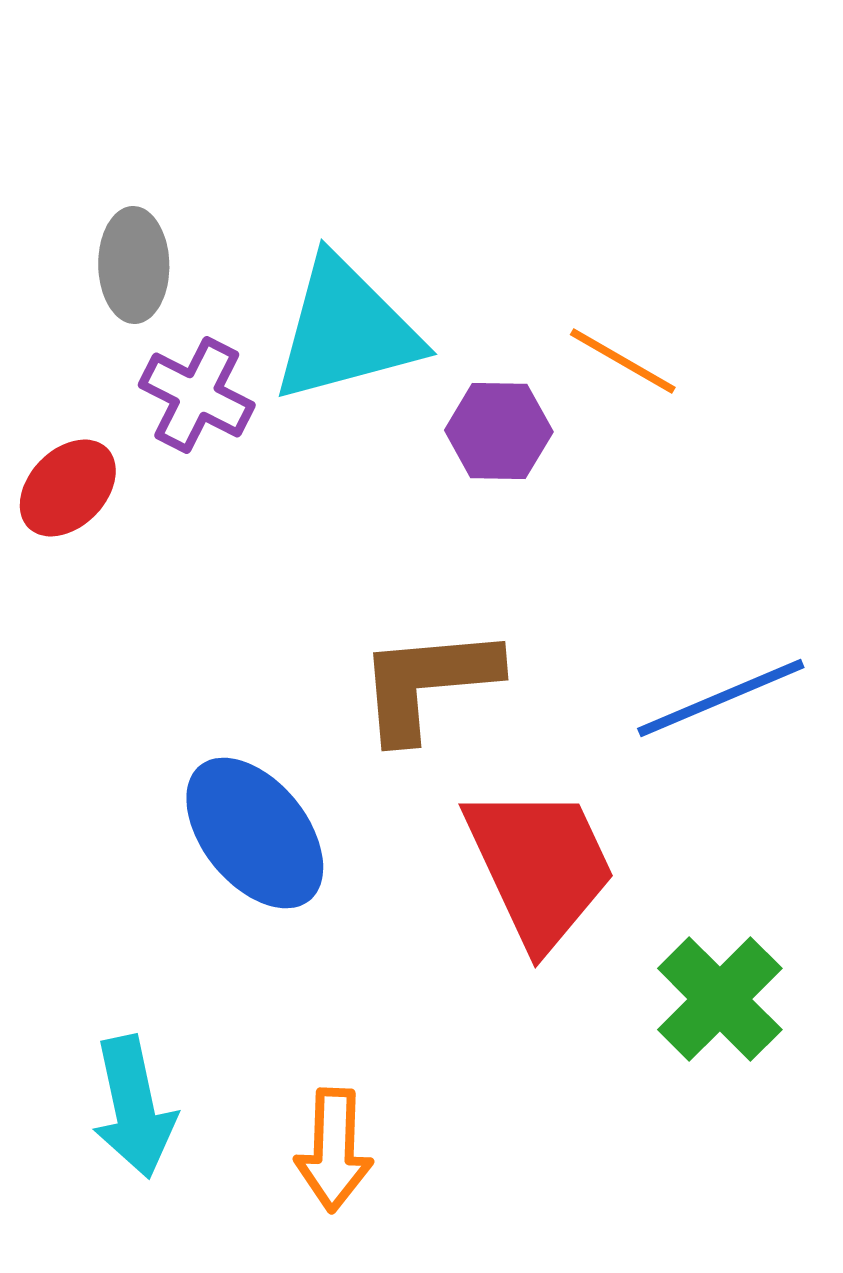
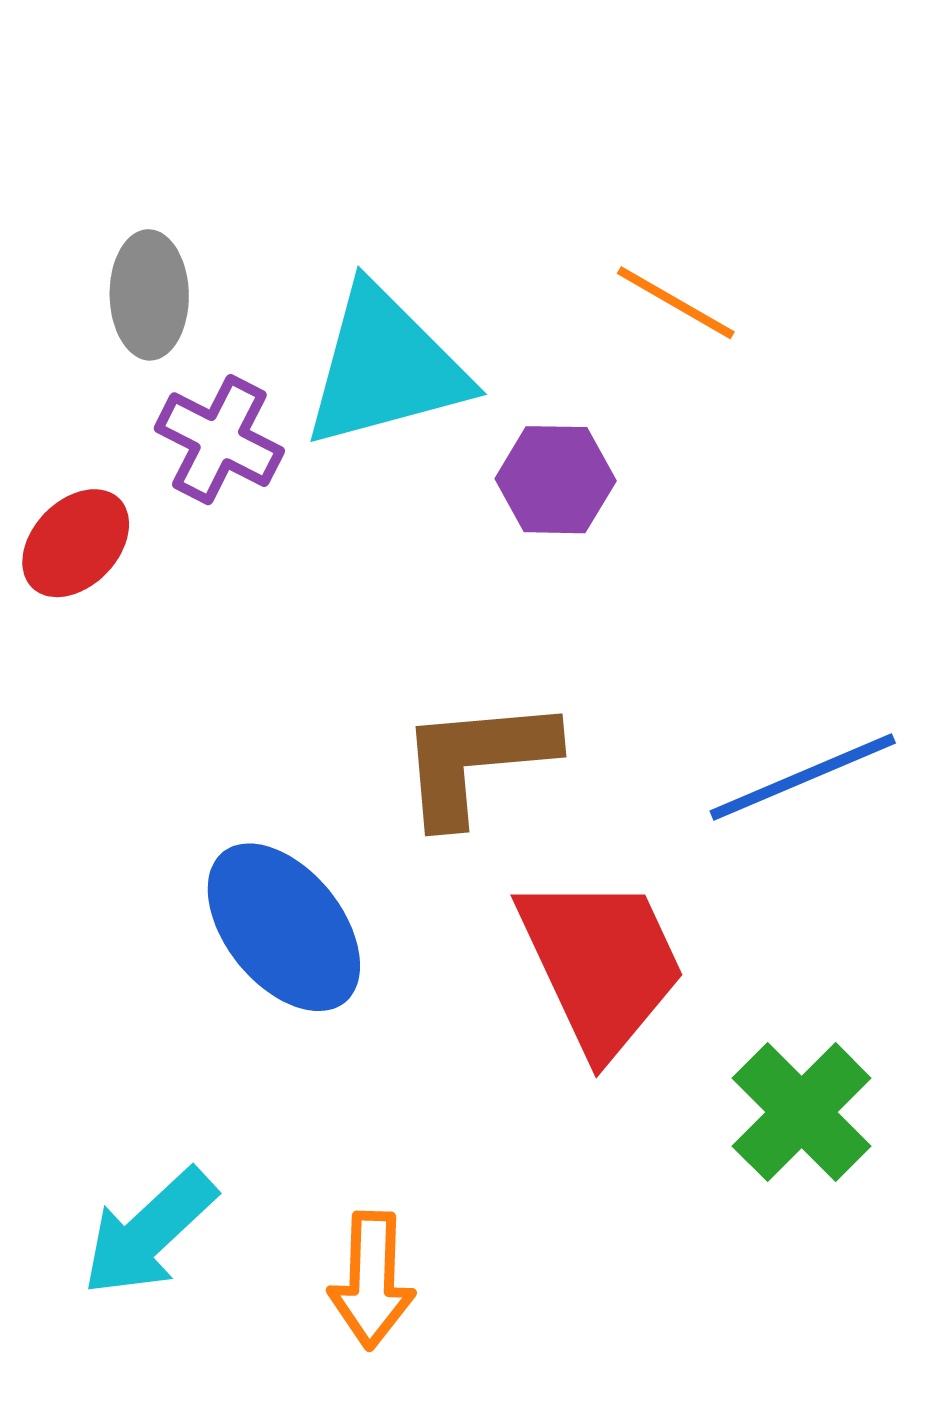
orange line: (623, 361) -> (676, 303), moved
cyan arrow: (134, 1107) -> (149, 1232), turned 59

